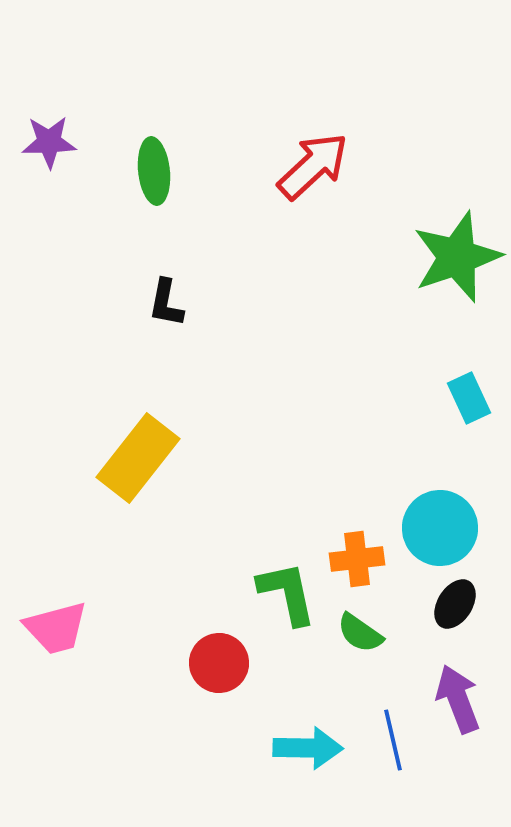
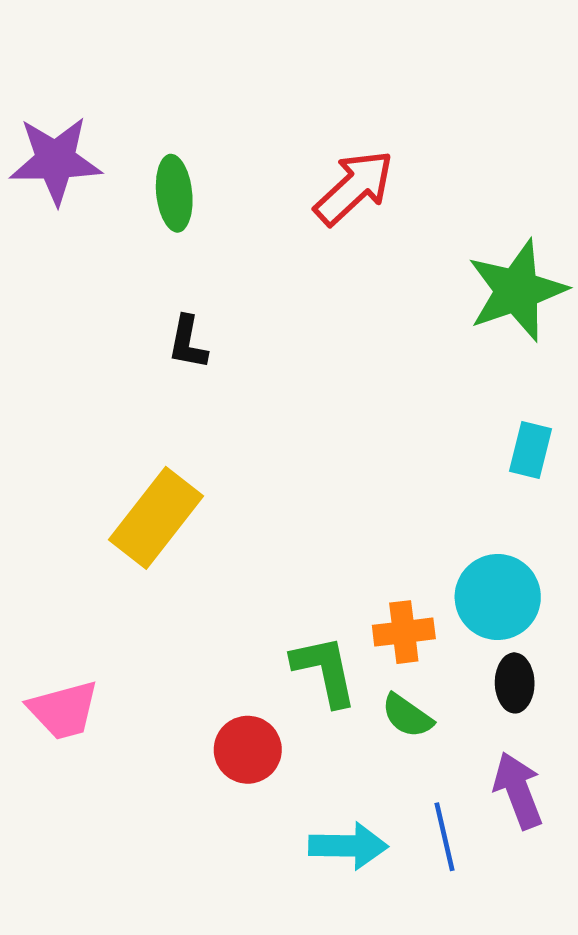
purple star: (49, 142) -> (55, 160), size x1.5
cyan rectangle: (469, 398) -> (530, 450), turned 39
black ellipse: (455, 604) -> (515, 683), turned -33

